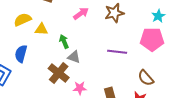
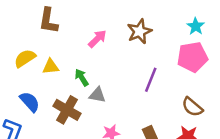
purple line: (117, 52) -> (151, 80), turned -66
blue semicircle: (21, 54) -> (30, 102), turned 132
brown cross: (59, 73) -> (67, 110), moved

